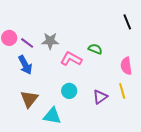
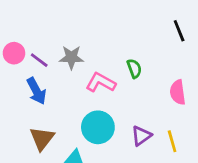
green semicircle: (95, 49) -> (134, 69), turned 48
cyan circle: (69, 91) -> (98, 127), size x1.5
yellow line: (122, 91) -> (172, 141), moved

